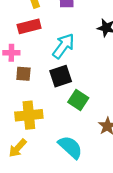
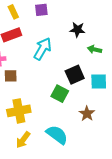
black square: (61, 76) -> (75, 75), moved
yellow arrow: (18, 148) -> (23, 140), moved

